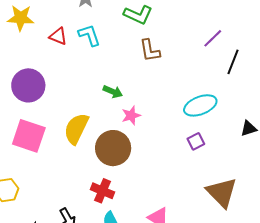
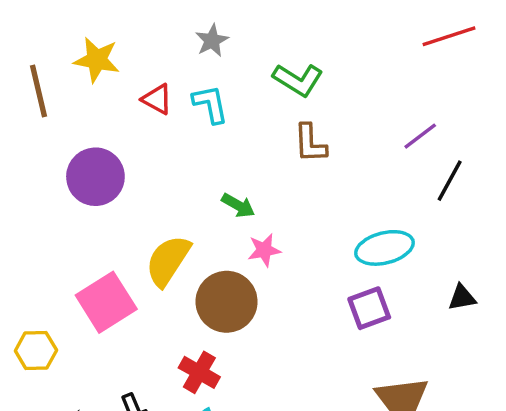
pink square: (29, 136) -> (106, 302), moved, turned 32
purple square: (196, 141) -> (369, 308), size x1.4

